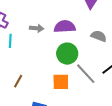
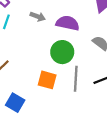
gray line: (86, 74) -> (76, 79), turned 30

